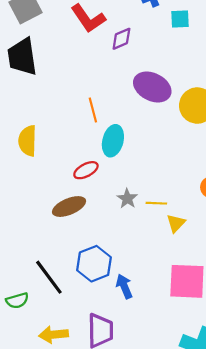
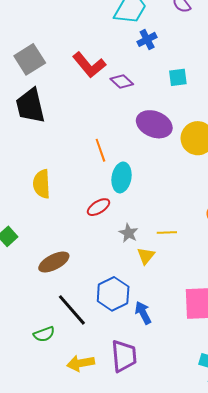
cyan square: (180, 19) -> (178, 77), moved
purple diamond: (121, 39) -> (122, 81), turned 70
gray star: (127, 199) -> (129, 233), moved
brown ellipse: (69, 207) -> (54, 262), moved
yellow triangle: (176, 223) -> (146, 256), moved

